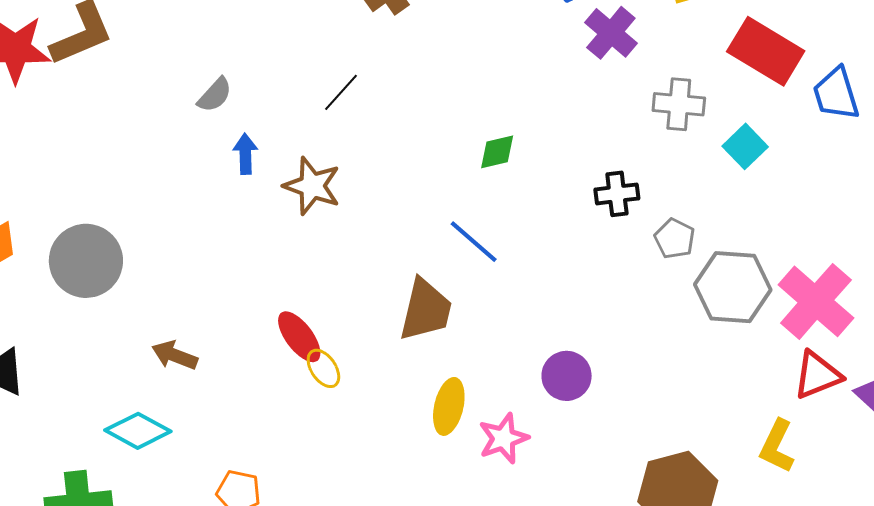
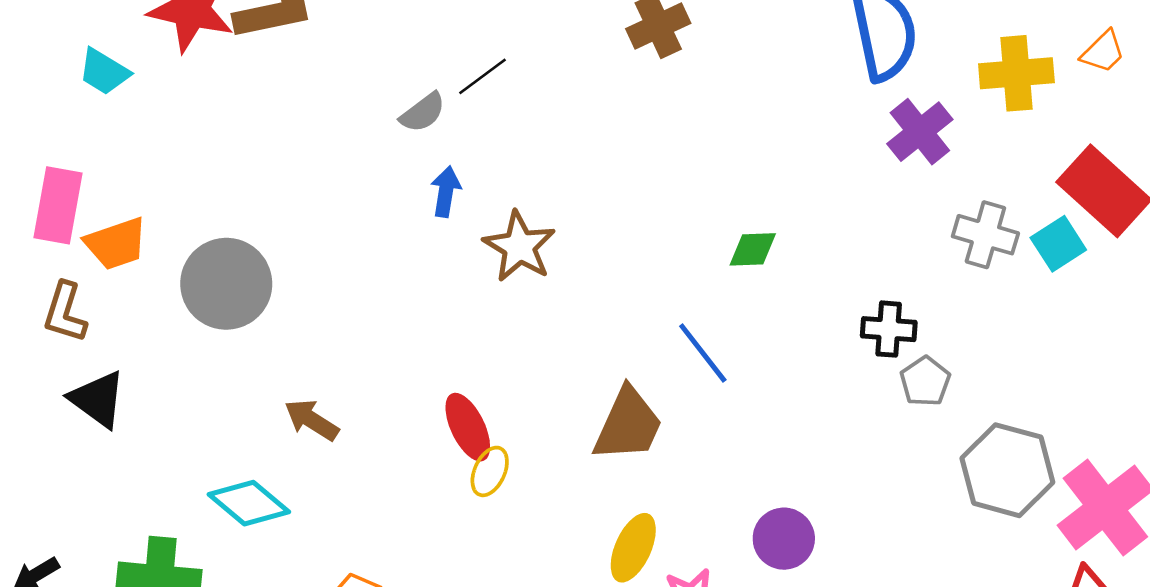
black line: (341, 92) -> (482, 76), moved
cyan square: (745, 146) -> (1058, 244), moved
gray pentagon: (675, 239) -> (925, 381), moved
yellow ellipse: (323, 368) -> (490, 471), turned 48

